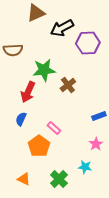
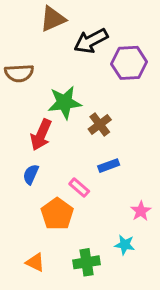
blue rectangle: (99, 116) -> (109, 166), moved
green cross: (59, 179) -> (87, 262), turned 36

